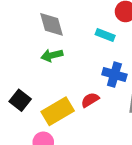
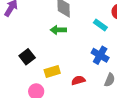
red semicircle: (90, 100) -> (78, 80), moved
yellow rectangle: (58, 111) -> (52, 72), size x0.7

